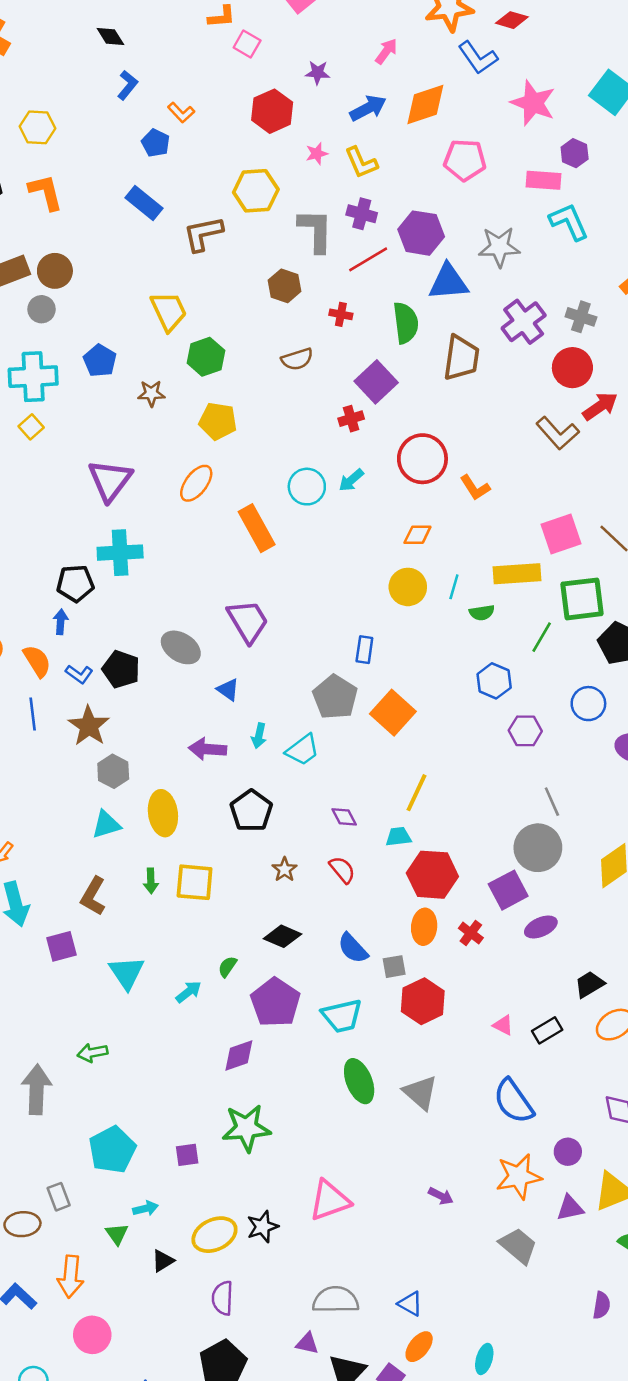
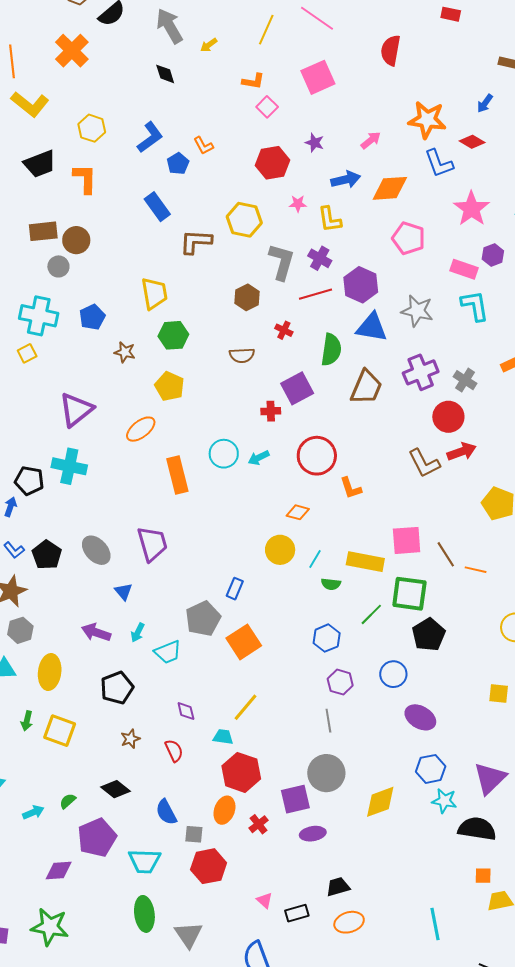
blue L-shape: (127, 85) -> (150, 137), moved, size x1.4
gray line: (552, 802) -> (328, 721), moved

